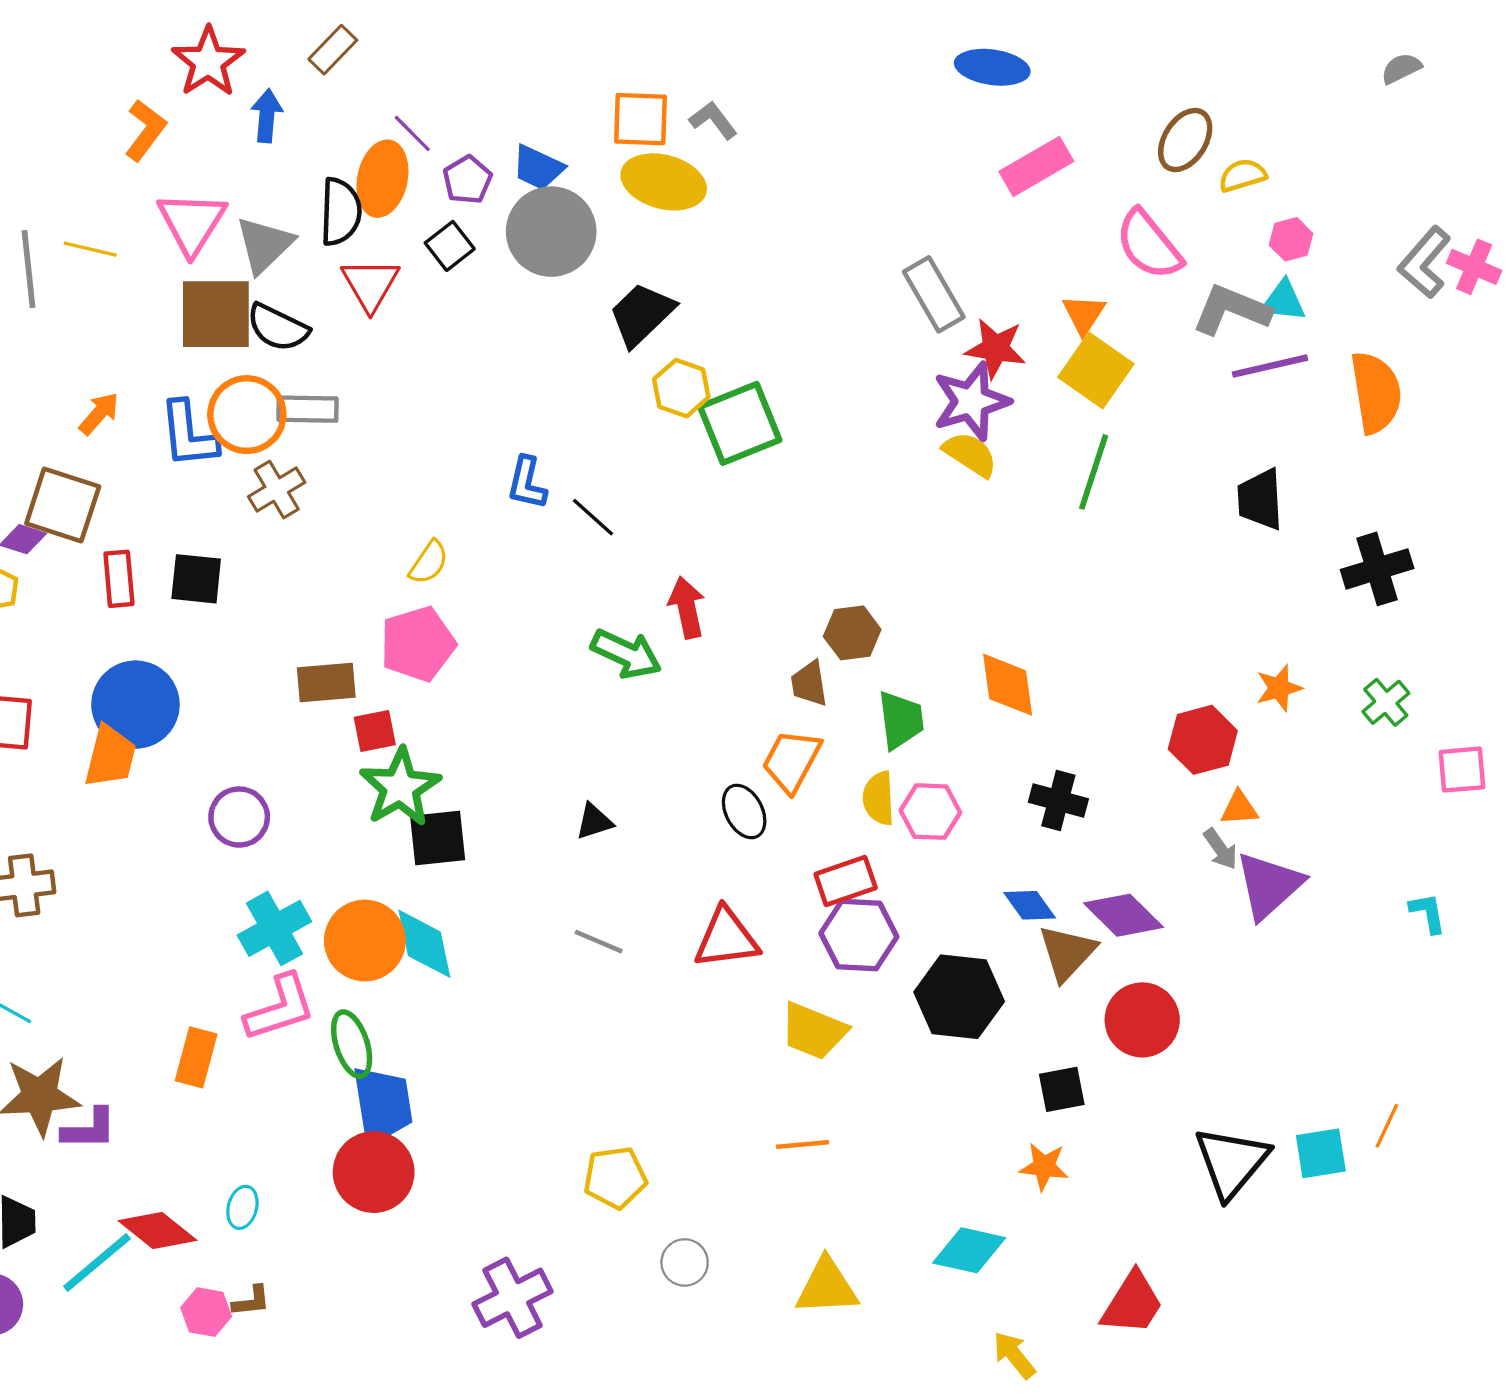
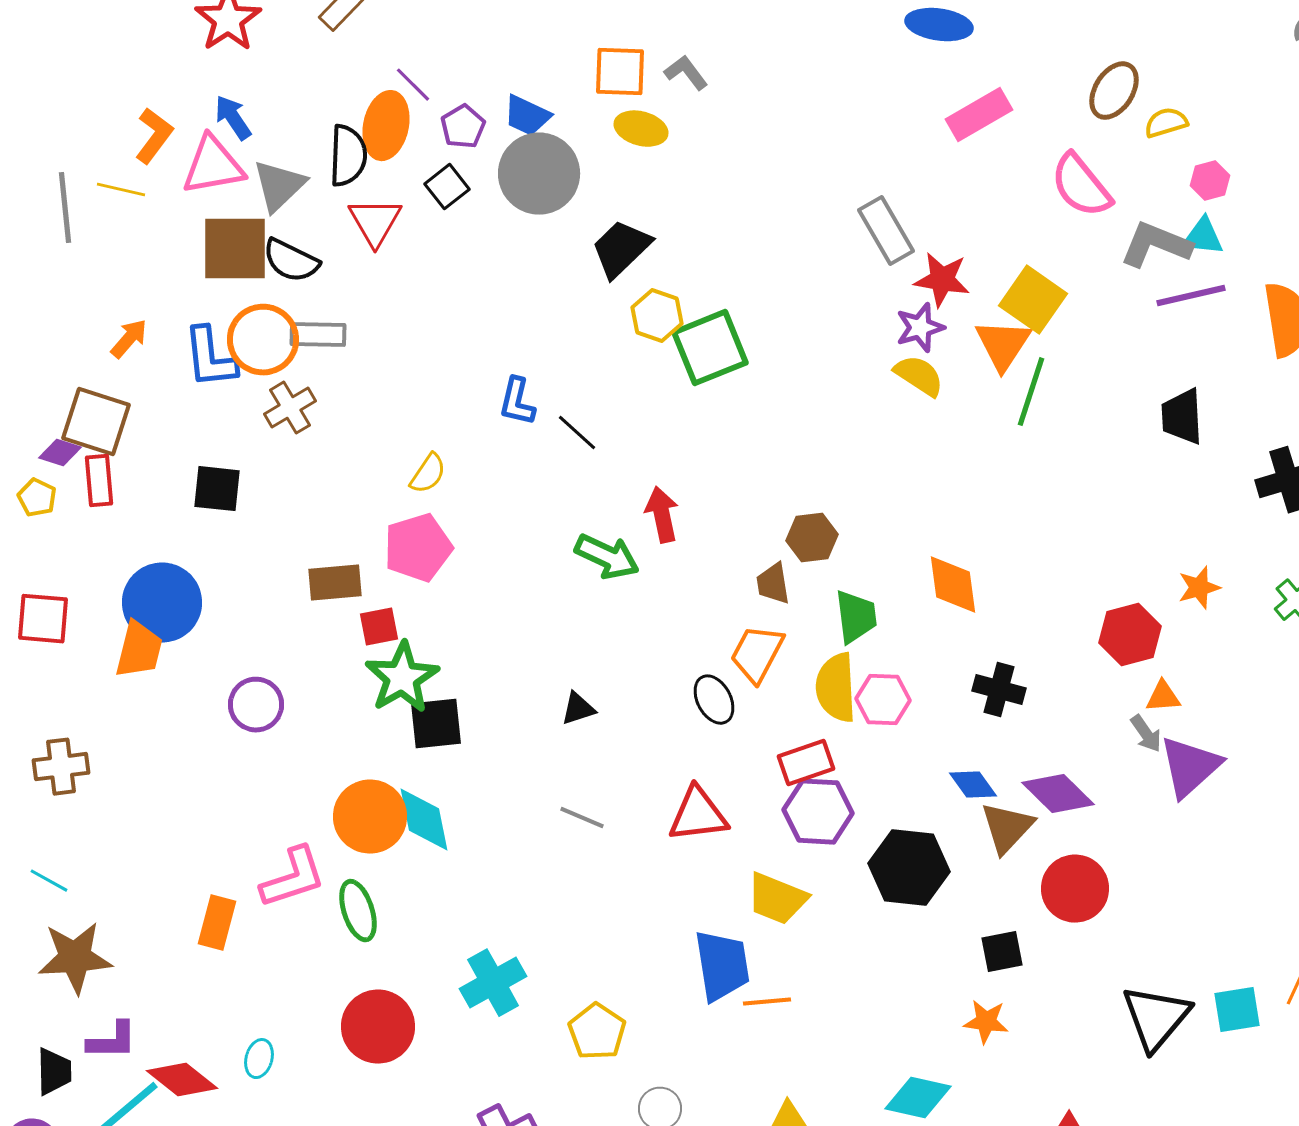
blue arrow: (267, 116) -> (233, 118), moved, turned -39
orange L-shape: (145, 130) -> (154, 136), moved
yellow ellipse: (664, 182) -> (641, 129), size x0.7
pink triangle: (192, 223) -> (213, 166), turned 48
orange triangle: (1084, 314) -> (1003, 345), moved, size x1.4
purple star: (971, 401) -> (920, 328), size x0.7
red rectangle: (119, 579) -> (99, 481), moved
yellow semicircle: (879, 798) -> (836, 688), size x1.4
cyan cross: (274, 928) -> (493, 983), moved
blue trapezoid: (382, 1105) -> (722, 966), moved
purple L-shape: (89, 1129) -> (112, 1041), moved
yellow pentagon: (615, 1178) -> (597, 1032), turned -30

